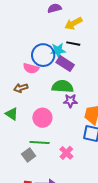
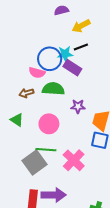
black line: (73, 44) -> (81, 47), turned -32
green semicircle: (63, 86) -> (53, 89), moved
pink cross: (66, 153) -> (74, 160), size x1.5
gray square: (29, 155) -> (34, 163), size x1.6

